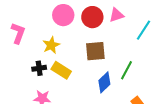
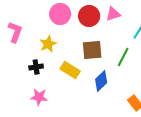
yellow rectangle: (61, 70) -> (70, 70), moved
green line: (126, 70) -> (123, 57), moved

